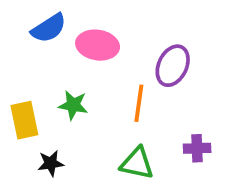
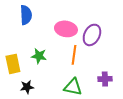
blue semicircle: (49, 28) -> (26, 15), turned -60
pink ellipse: (98, 45) -> (66, 29), moved

